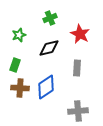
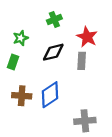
green rectangle: (15, 65) -> (13, 62), moved
gray rectangle: (77, 68) -> (82, 61), moved

